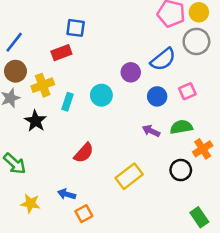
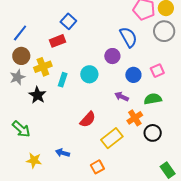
blue square: (76, 28) -> (68, 21), turned 35
blue semicircle: (163, 59) -> (128, 37), moved, turned -80
purple arrow: (151, 131) -> (122, 97), moved
orange cross: (203, 149) -> (135, 118), moved
red semicircle: (84, 153) -> (88, 119), moved
orange square: (84, 214) -> (97, 167), moved

